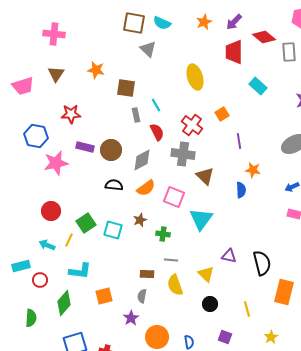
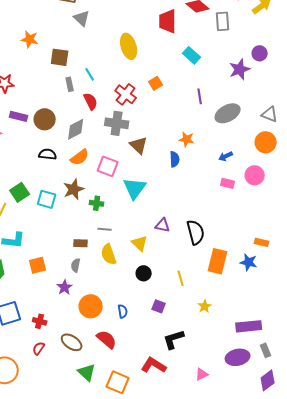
purple line: (239, 141) -> (200, 96), moved
brown star: (140, 220) -> (74, 189), size x1.5

